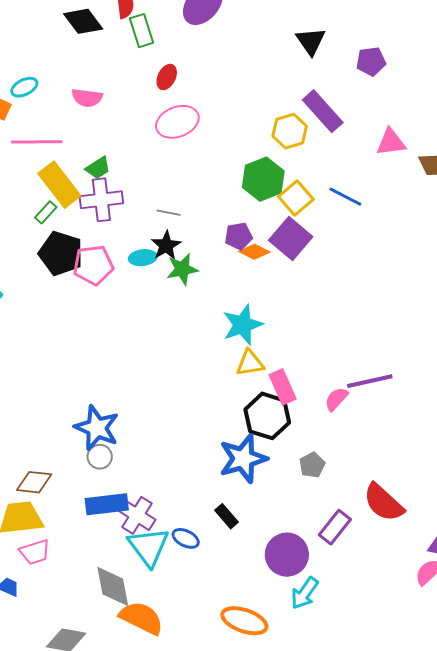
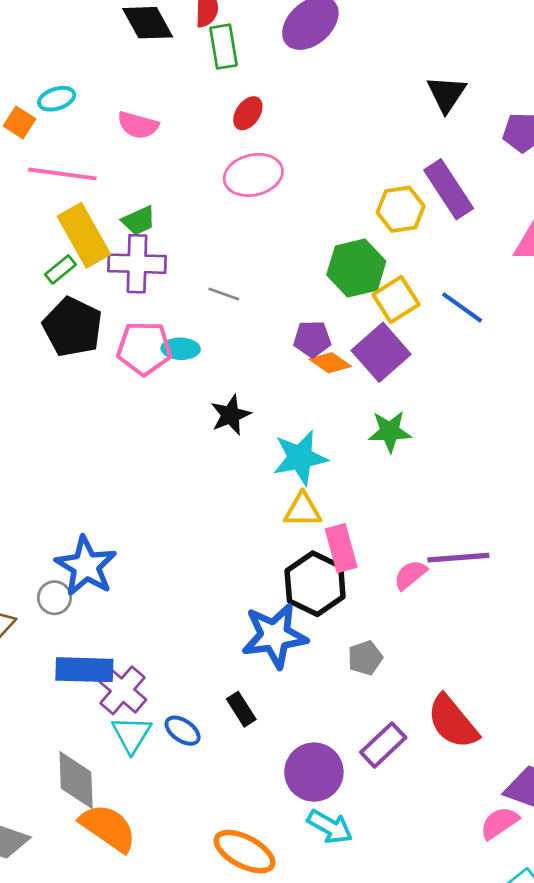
black star: (166, 246) -> (231, 415), moved
pink pentagon: (93, 265) -> (144, 348), moved
green star: (182, 269) -> (390, 431), moved
gray circle: (100, 457) -> (54, 598), moved
cyan triangle: (149, 547) -> (132, 734), size x0.7
cyan arrow: (305, 593) -> (330, 827), turned -104

